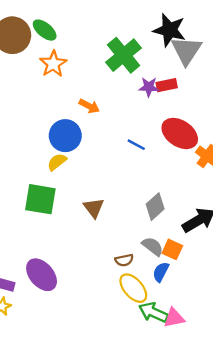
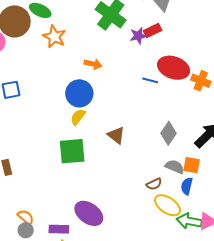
blue line: (136, 145) -> (150, 80), moved
brown triangle: (94, 208) -> (116, 135), moved

